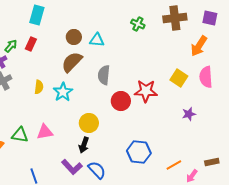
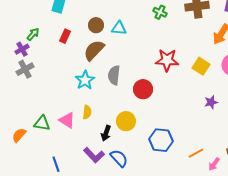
red rectangle: (31, 44) -> (65, 36), moved
gray semicircle: (104, 75) -> (114, 75), moved
yellow semicircle: (39, 87) -> (87, 112), moved
red star: (146, 91) -> (167, 60), moved
yellow circle: (89, 123) -> (126, 121), moved
pink triangle: (45, 132) -> (67, 120), turned 42

